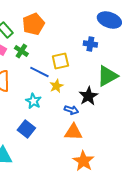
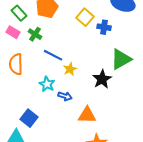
yellow square: (60, 61) -> (85, 17), moved, turned -36
blue arrow: (71, 110) -> (65, 96), moved
blue square: (26, 129) -> (29, 118), moved

